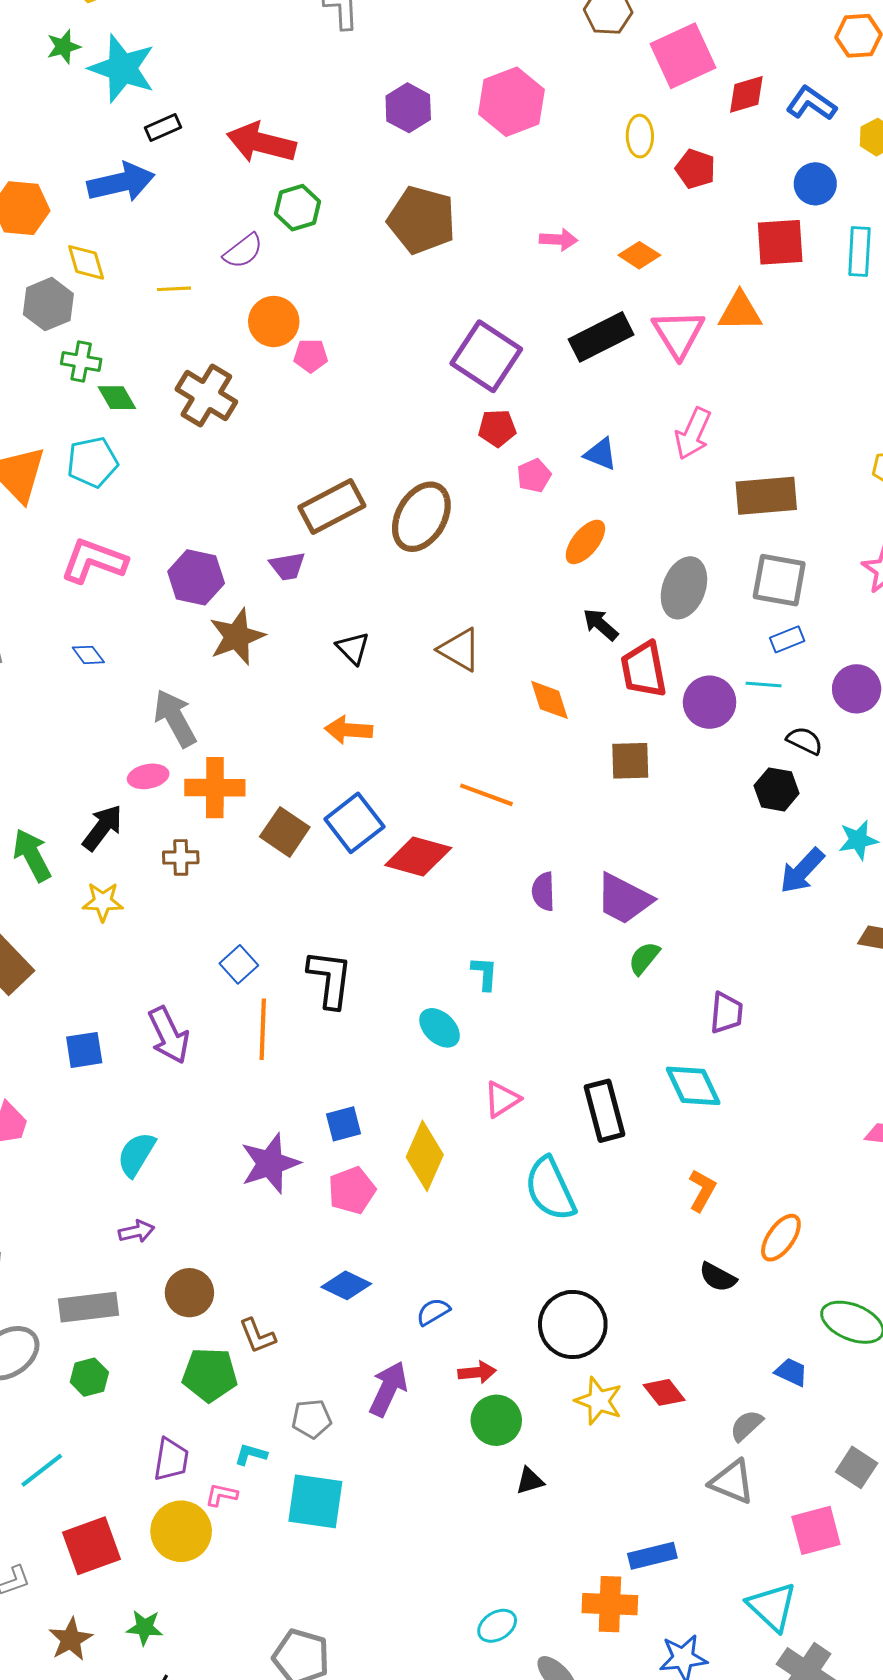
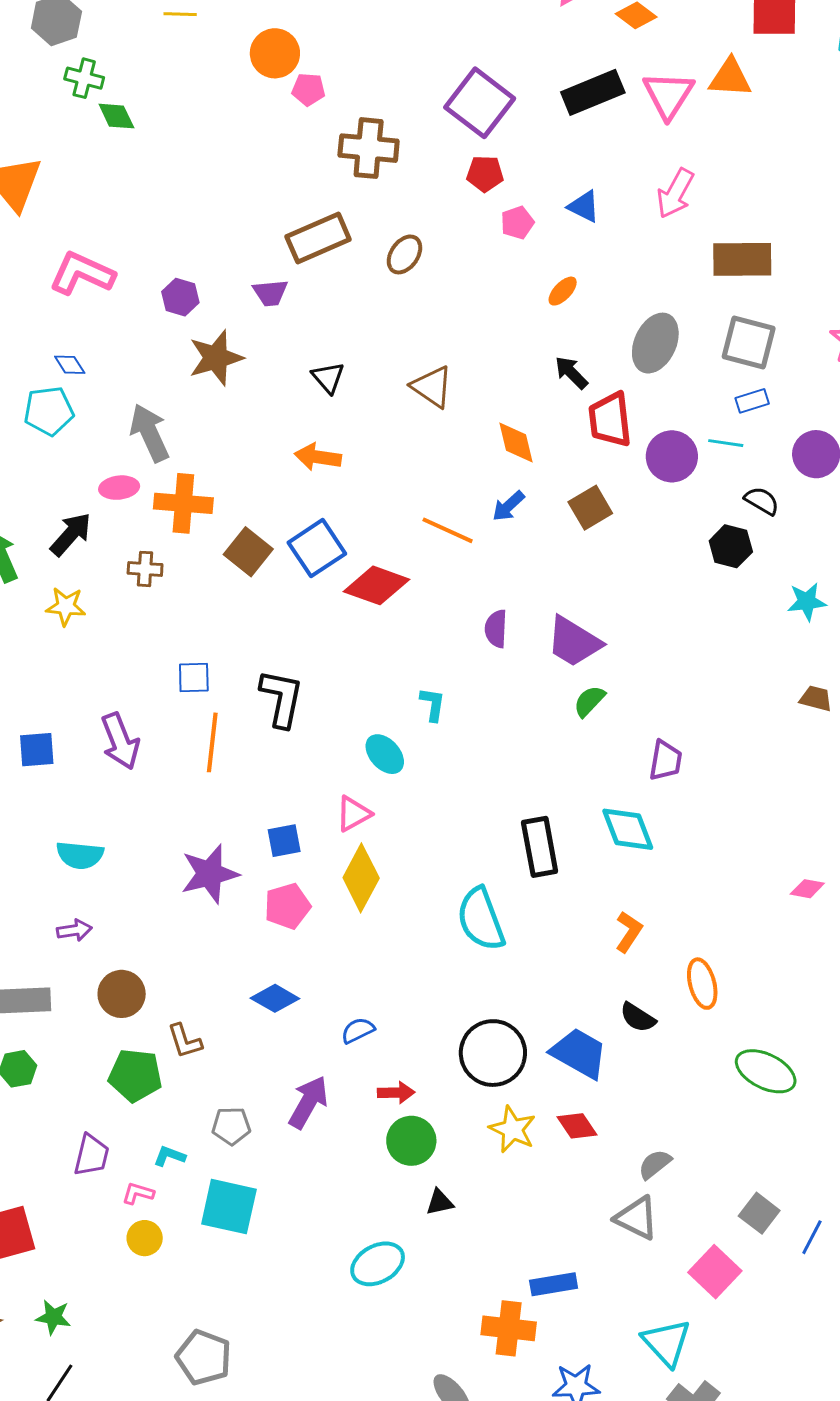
brown cross: (206, 396) -> (369, 148), moved, turned -30
cyan pentagon: (92, 462) -> (49, 411), moved
brown ellipse: (421, 517) -> (404, 254), size x0.6
orange ellipse: (585, 542) -> (563, 291), size x0.7
purple hexagon: (196, 577) -> (180, 297), size x0.7
brown square: (630, 761) -> (590, 508), turned -33
blue arrow: (802, 871) -> (508, 506), moved, size x0.7
blue square: (239, 964) -> (194, 677), turned 36
pink triangle: (502, 1099) -> (353, 814), moved
cyan semicircle: (136, 1154) -> (80, 855), turned -120
orange ellipse: (781, 1238) -> (702, 984), turned -54
blue trapezoid: (791, 1372) -> (579, 1053), moved, size x1.8
pink square: (816, 1530) -> (715, 1272), turned -36
yellow circle: (181, 1531) -> (145, 1238), moved, size x0.6
cyan ellipse: (497, 1626) -> (378, 1264), moved, size x1.4

